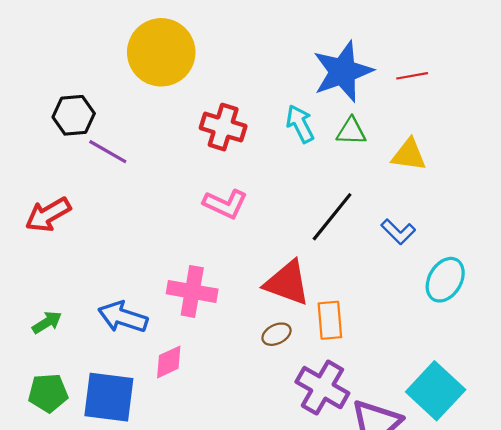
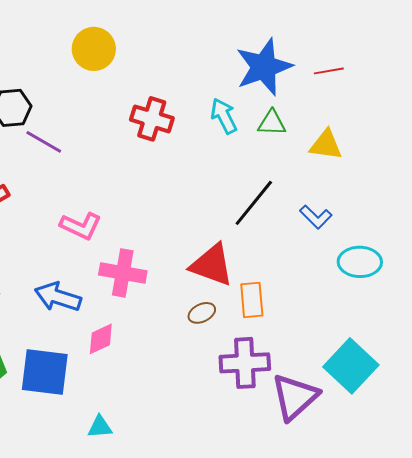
yellow circle: (161, 52) -> (94, 49), size x0.7
pink L-shape: (225, 204) -> (81, 226), moved
cyan ellipse: (445, 280) -> (360, 262), turned 60
purple cross: (322, 388) -> (245, 363), turned -33

